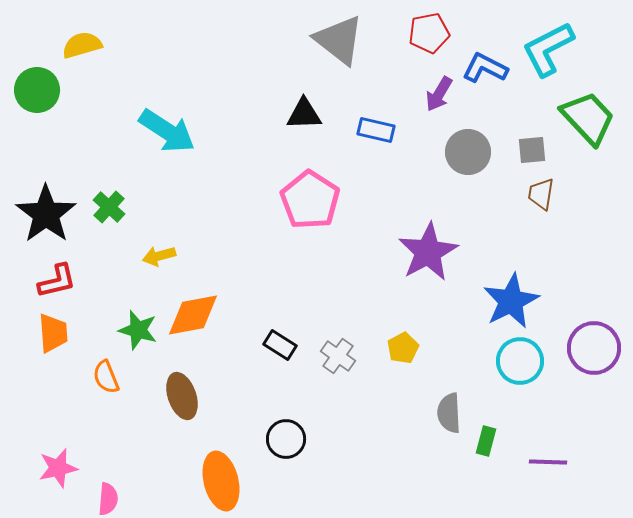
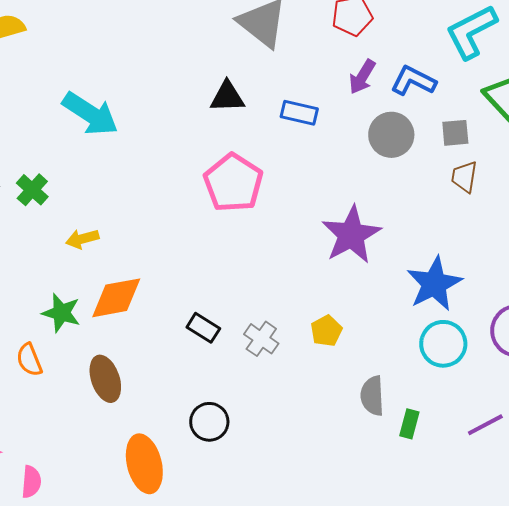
blue L-shape: (485, 68) -> (413, 81), moved
purple line: (548, 462) -> (485, 425), moved, turned -30

